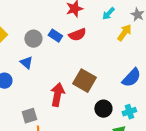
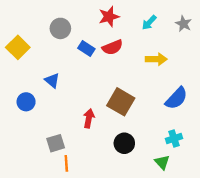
yellow arrow: (124, 33) -> (156, 59), moved, turned 54
gray circle: (33, 39) -> (60, 28), moved
red arrow: (57, 95) -> (89, 118), size x0.7
black circle: (103, 109) -> (124, 143), moved

